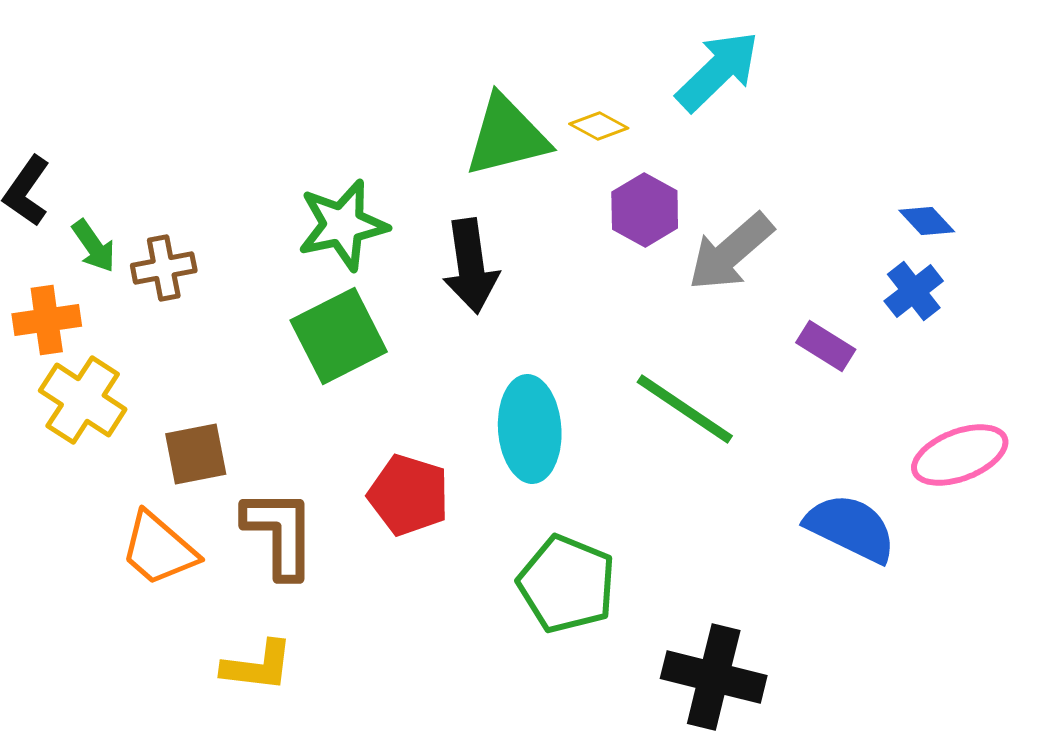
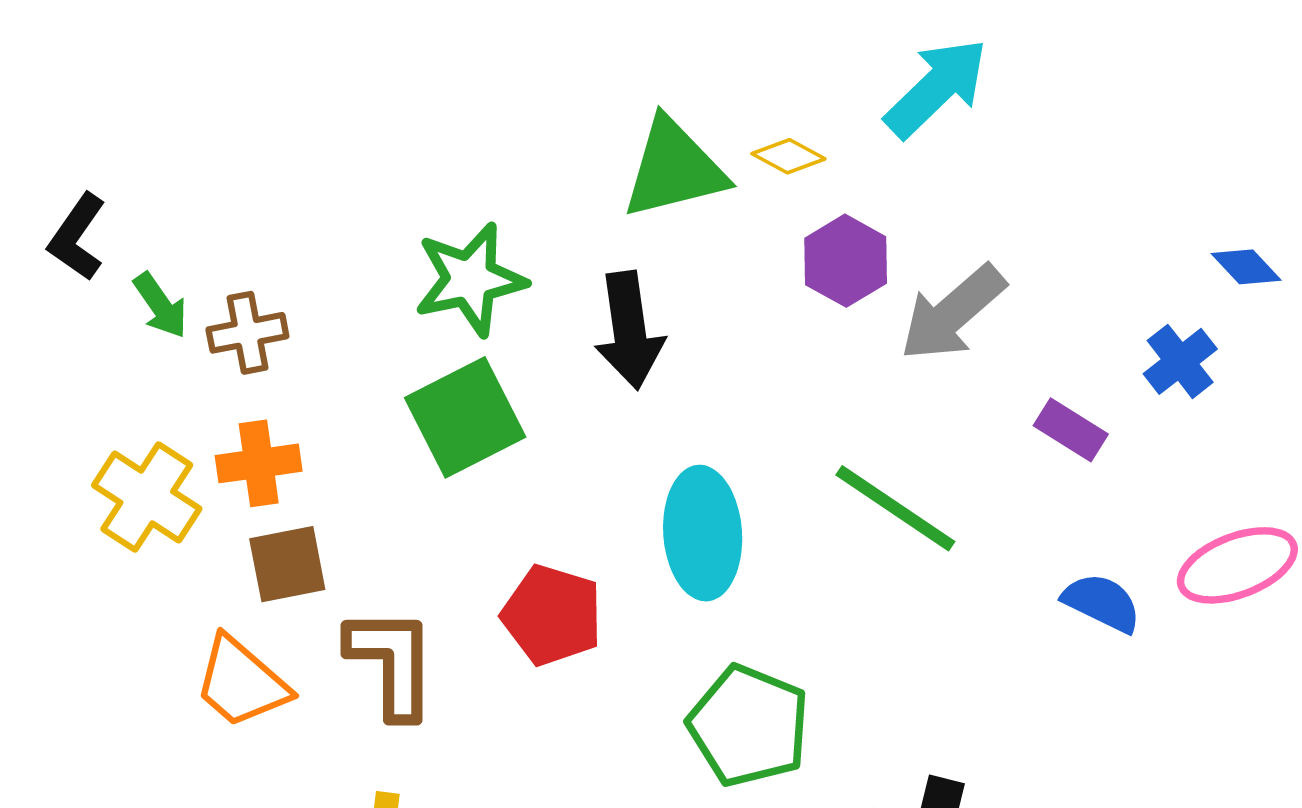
blue diamond: (927, 221) -> (1246, 267), moved
orange cross: (47, 320) -> (259, 463), moved
blue semicircle: (851, 528) -> (1102, 603), moved, size x0.7

